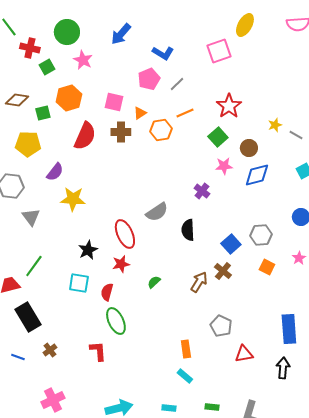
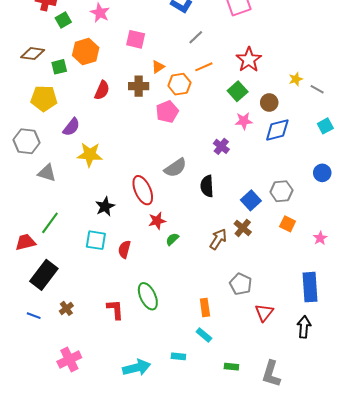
pink pentagon: (149, 79) -> (167, 112), moved
pink square: (114, 102) -> (136, 39), moved
red semicircle: (85, 136) -> (102, 90), size x0.7
gray triangle: (31, 217) -> (47, 173), turned -36
pink star: (299, 258) -> (320, 238), moved
red star: (121, 264) -> (157, 221), moved
black rectangle: (28, 317) -> (44, 275), turned 68
green ellipse: (116, 321) -> (148, 296), moved
red triangle: (244, 354) -> (264, 313), turned -42
cyan rectangle: (169, 408) -> (178, 356), moved

